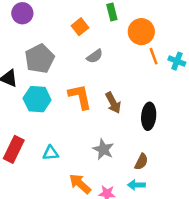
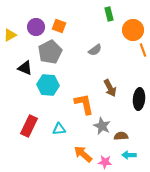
purple circle: (22, 13) -> (36, 27), moved
orange square: (80, 27) -> (59, 26), moved, turned -32
orange L-shape: (80, 97) -> (84, 104), moved
brown semicircle: (141, 162) -> (121, 136), moved, turned -120

